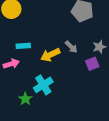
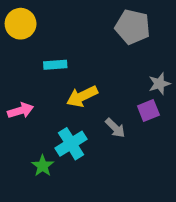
cyan rectangle: (23, 46) -> (55, 65), moved
gray arrow: (71, 47) -> (115, 128), moved

